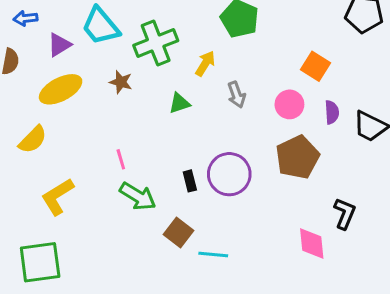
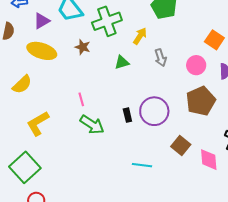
yellow ellipse: (61, 89) -> (42, 51), turned 44
brown square: (178, 233) -> (181, 145), moved
green square: (40, 262) -> (25, 167), turned -36

